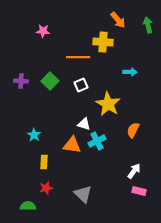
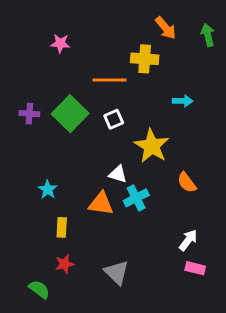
green square: (50, 81) -> (70, 114), size x1.4
orange semicircle: (133, 130) -> (187, 182), turned -63
green semicircle: (28, 206) -> (39, 289), turned 35

